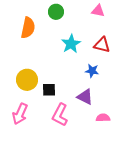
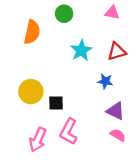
red triangle: (102, 45) -> (117, 51), turned -30
purple triangle: (85, 97) -> (116, 111), moved
pink arrow: (20, 114) -> (38, 140), moved
pink semicircle: (103, 118) -> (118, 135), turned 32

